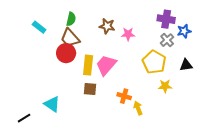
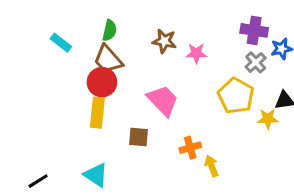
yellow rectangle: (88, 65) -> (97, 113), moved
pink trapezoid: (106, 65) -> (163, 100), turned 95
yellow star: (165, 86) -> (268, 119), moved
orange cross: (124, 96) -> (190, 148), turned -32
cyan triangle: (52, 104) -> (96, 175), moved

